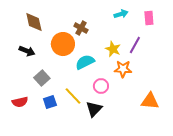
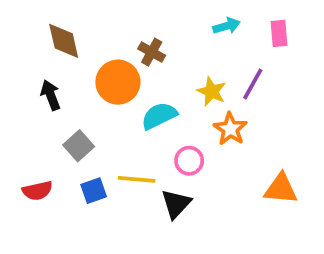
black arrow: (27, 51) -> (51, 95), turned -133
orange star: (123, 69) -> (230, 129), turned 30
yellow line: (73, 96) -> (137, 179), turned -42

